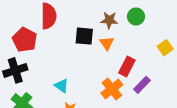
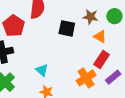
orange triangle: (107, 43) -> (100, 37), moved, turned -32

